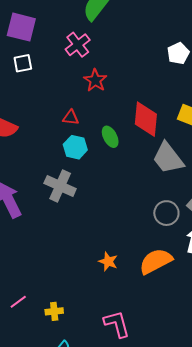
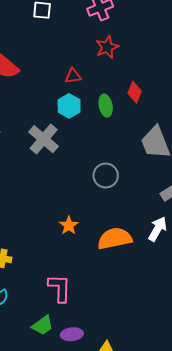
red triangle: (71, 118) -> (73, 76), turned -30
red diamond: (146, 119) -> (135, 92), moved, size x0.6
gray circle: (166, 213) -> (106, 176), moved

